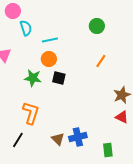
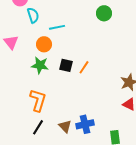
orange circle: (49, 59) -> (44, 44), moved
orange line: (101, 61) -> (84, 67), moved
black line: (18, 140) -> (38, 127), moved

